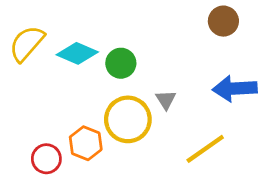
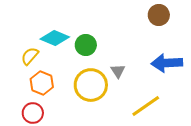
yellow semicircle: (27, 44) -> (30, 56), moved, size x0.7
orange hexagon: (86, 143) -> (42, 83), moved

